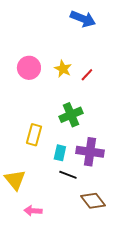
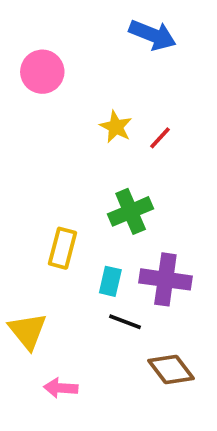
pink circle: (29, 68) -> (42, 72), moved

